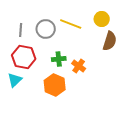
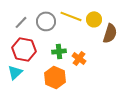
yellow circle: (102, 19) -> (94, 19), moved
gray line: (21, 30) -> (21, 22), turned 40

